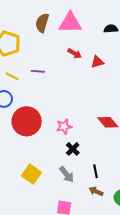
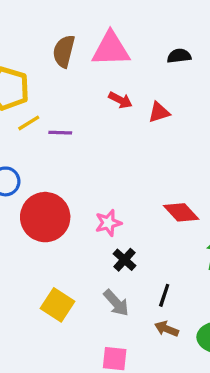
yellow line: (12, 76) -> (29, 123), moved, turned -56
black line: (95, 171) -> (164, 295), turned 32

